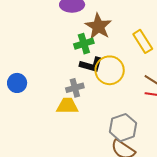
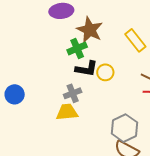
yellow circle: (110, 70) -> (105, 72), size x0.6

